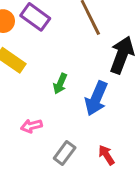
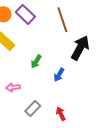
blue arrow: (96, 98) -> (59, 75), size x0.6

